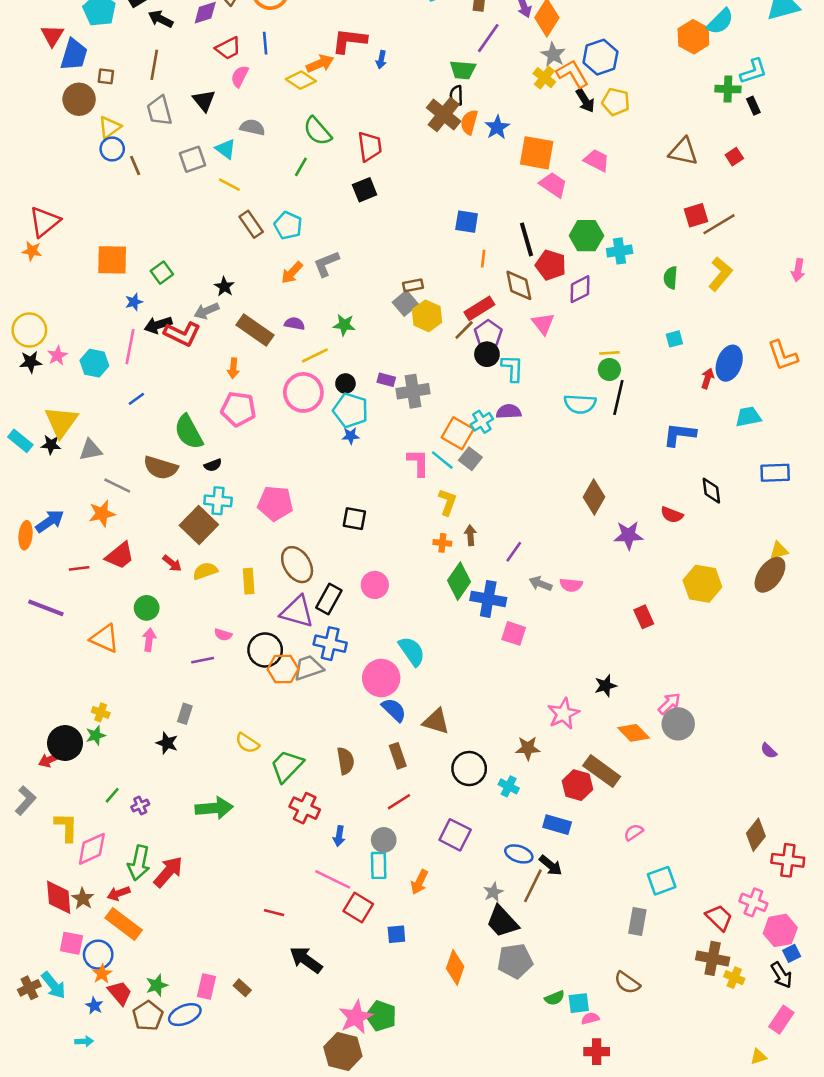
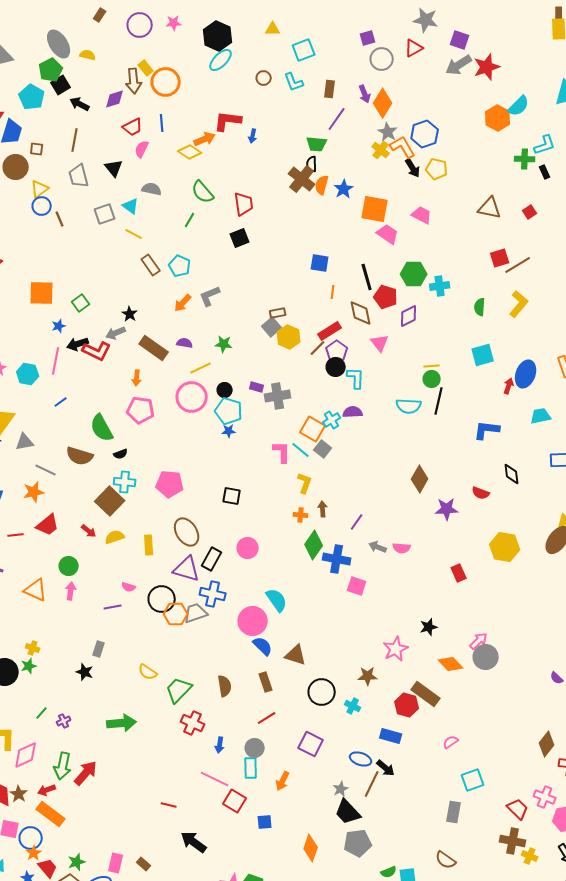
cyan square: (674, 339) -> (483, 355), size x1.6

